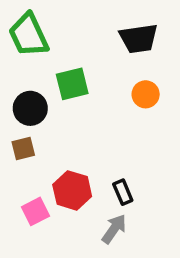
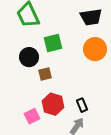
orange circle: (146, 94) -> (95, 49), size x1.5
brown square: (23, 148) -> (45, 74), moved

